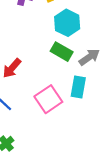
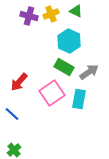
pink square: (48, 99) -> (52, 93), moved

